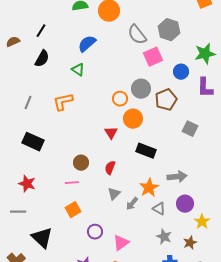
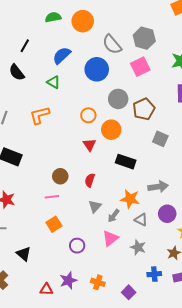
black line: (41, 31) -> (25, 46), moved
pink square: (153, 57) -> (140, 67), moved
black semicircle: (42, 59) -> (17, 72), turned 114
blue circle: (181, 72) -> (97, 69), moved, size x1.5
orange circle: (120, 99) -> (88, 115), moved
gray square: (190, 129) -> (160, 139), moved
orange star: (149, 188) -> (130, 199), turned -30
gray star: (164, 237) -> (138, 247), moved
black triangle: (42, 238) -> (24, 254), size x0.7
pink triangle: (121, 243) -> (110, 238), moved

